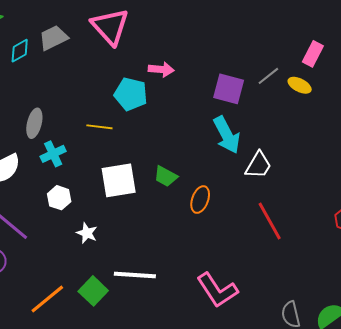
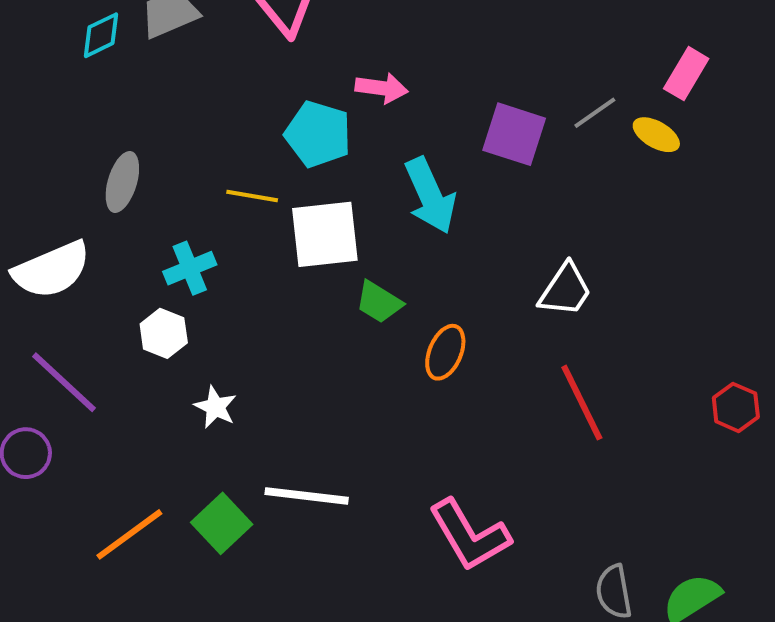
cyan arrow: (227, 135) -> (430, 196), moved
cyan cross: (53, 154) -> (190, 268), moved
white square: (119, 180) -> (325, 234), moved

